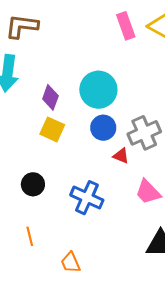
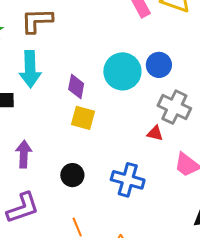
blue circle: (103, 128) -> (159, 65), moved
gray cross: (144, 133) -> (174, 107), turned -32

